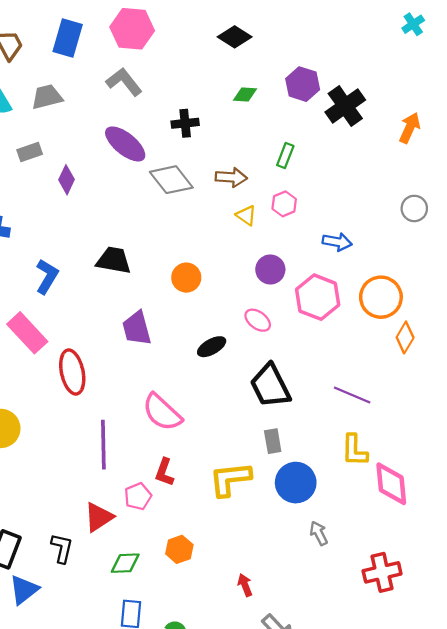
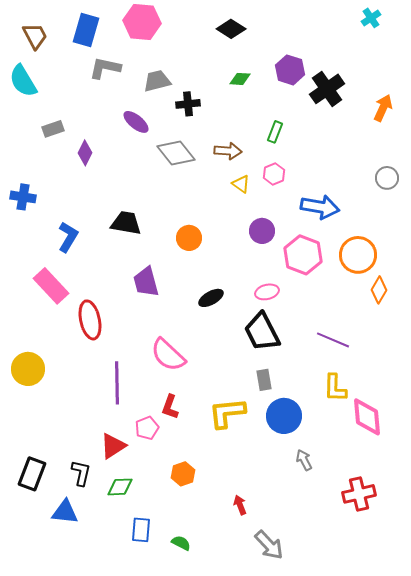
cyan cross: (413, 24) -> (371, 18), moved
gray L-shape: (124, 82) -> (105, 68), moved, turned -40
gray trapezoid: (47, 97) -> (157, 81), moved
purple ellipse: (125, 144) -> (136, 122), size x0.7
blue arrow: (337, 242) -> (320, 207), size x1.5
pink ellipse: (258, 320) -> (267, 292), moved, turned -50
green diamond: (125, 563) -> (120, 487), moved
blue triangle: (24, 590) -> (65, 512), moved, turned 44

